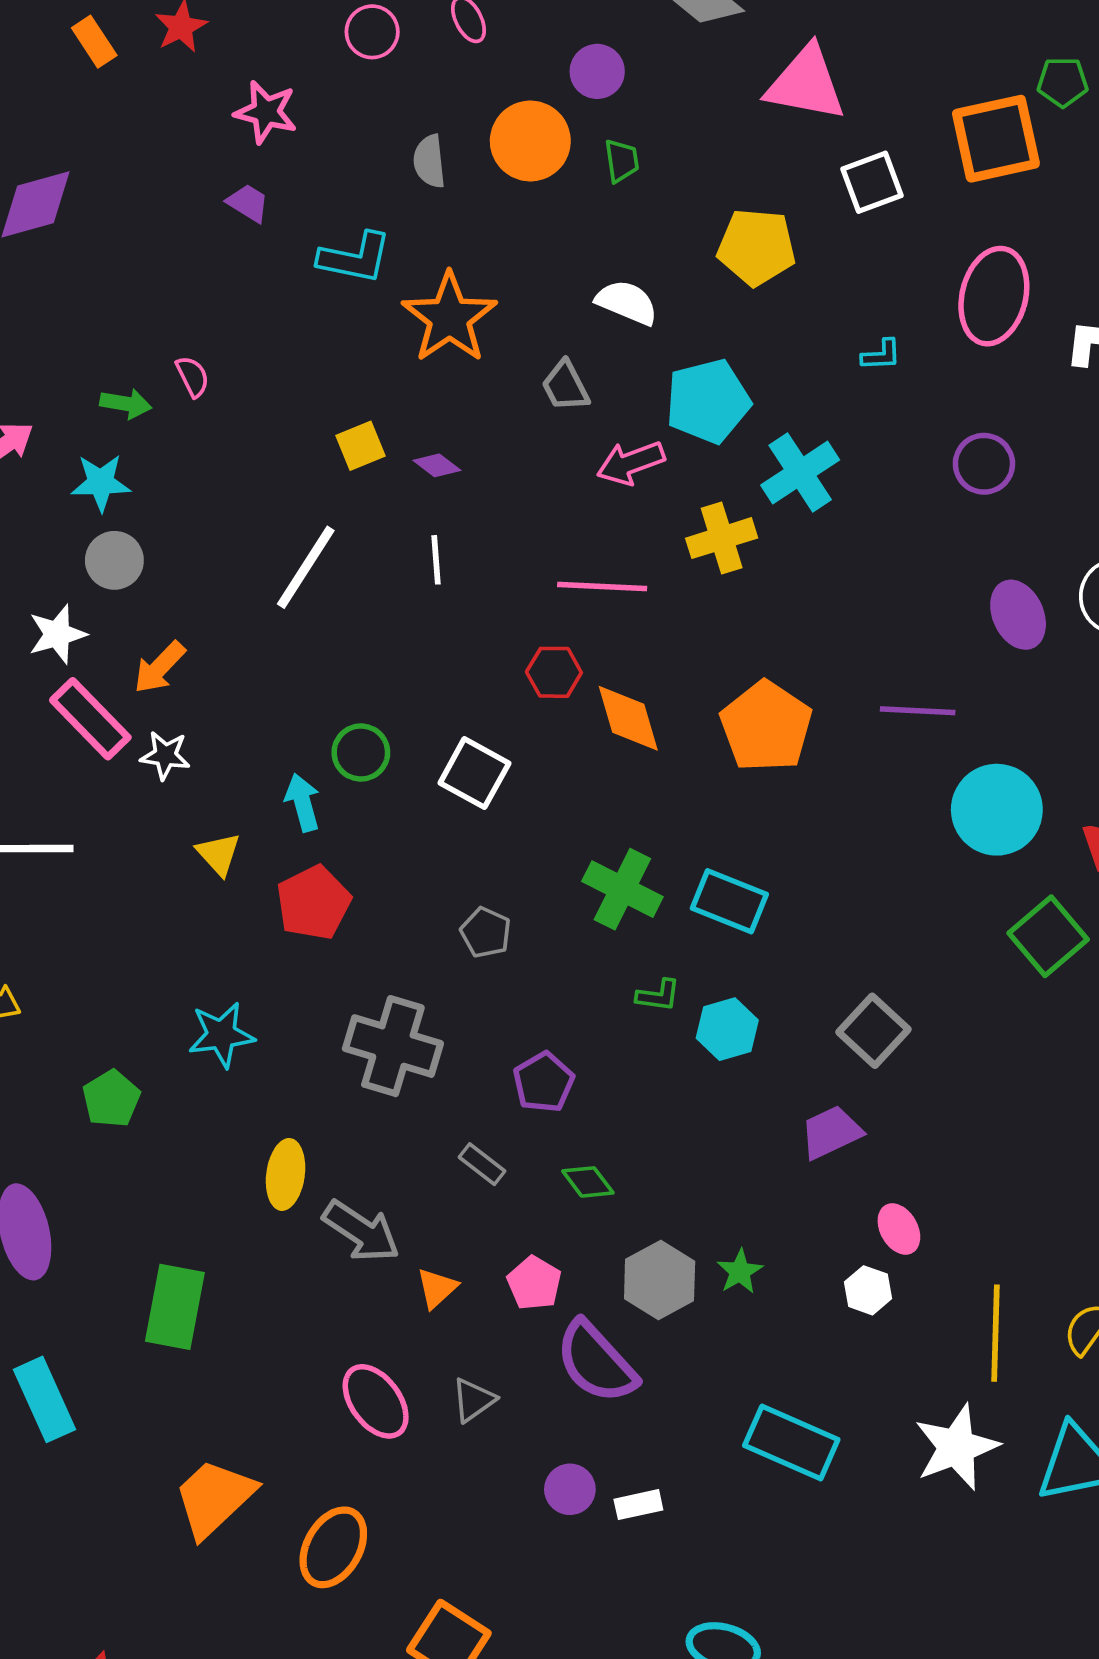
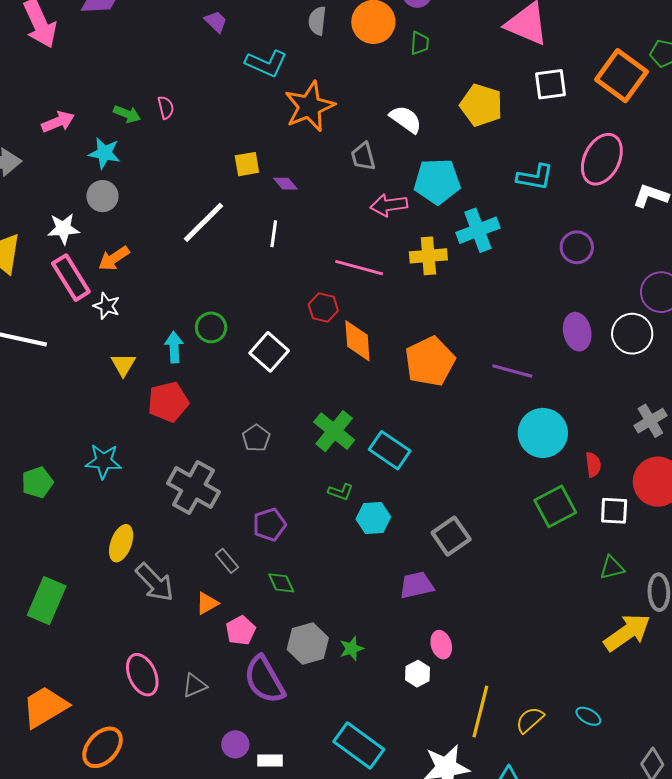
orange square: (996, 139) -> (622, 76), turned 36
cyan L-shape: (881, 355) -> (535, 177), size x1.6
orange triangle: (437, 1288) -> (207, 603), moved

